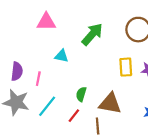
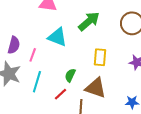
cyan triangle: (62, 56) -> (57, 37), size x1.5
yellow rectangle: (126, 67) -> (100, 57), moved
cyan line: (47, 106) -> (37, 82), turned -30

